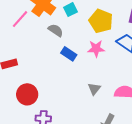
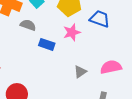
gray triangle: (94, 89) -> (80, 72), turned 32

